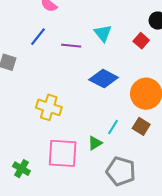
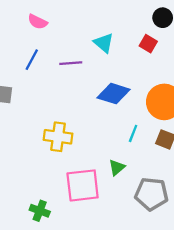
cyan line: (113, 127) -> (133, 133), moved

